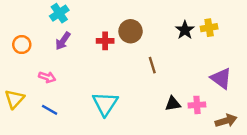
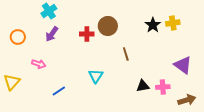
cyan triangle: (105, 104) -> (96, 76), moved, size x0.7
blue line: (50, 110) -> (59, 91), moved, turned -64

